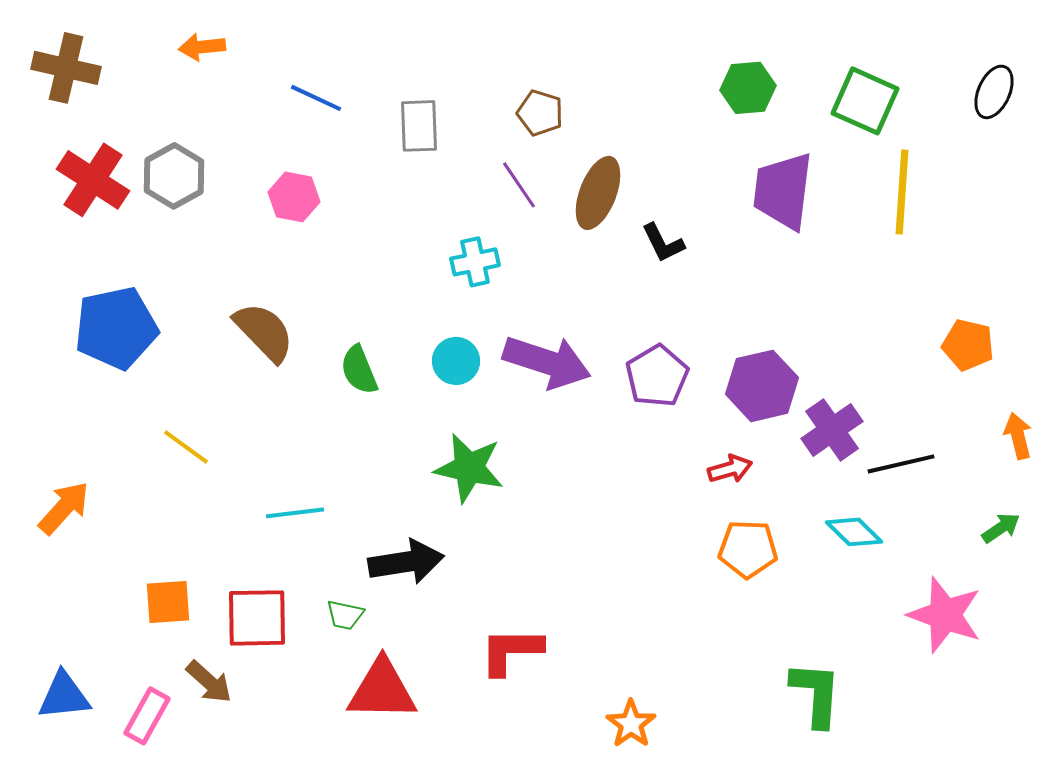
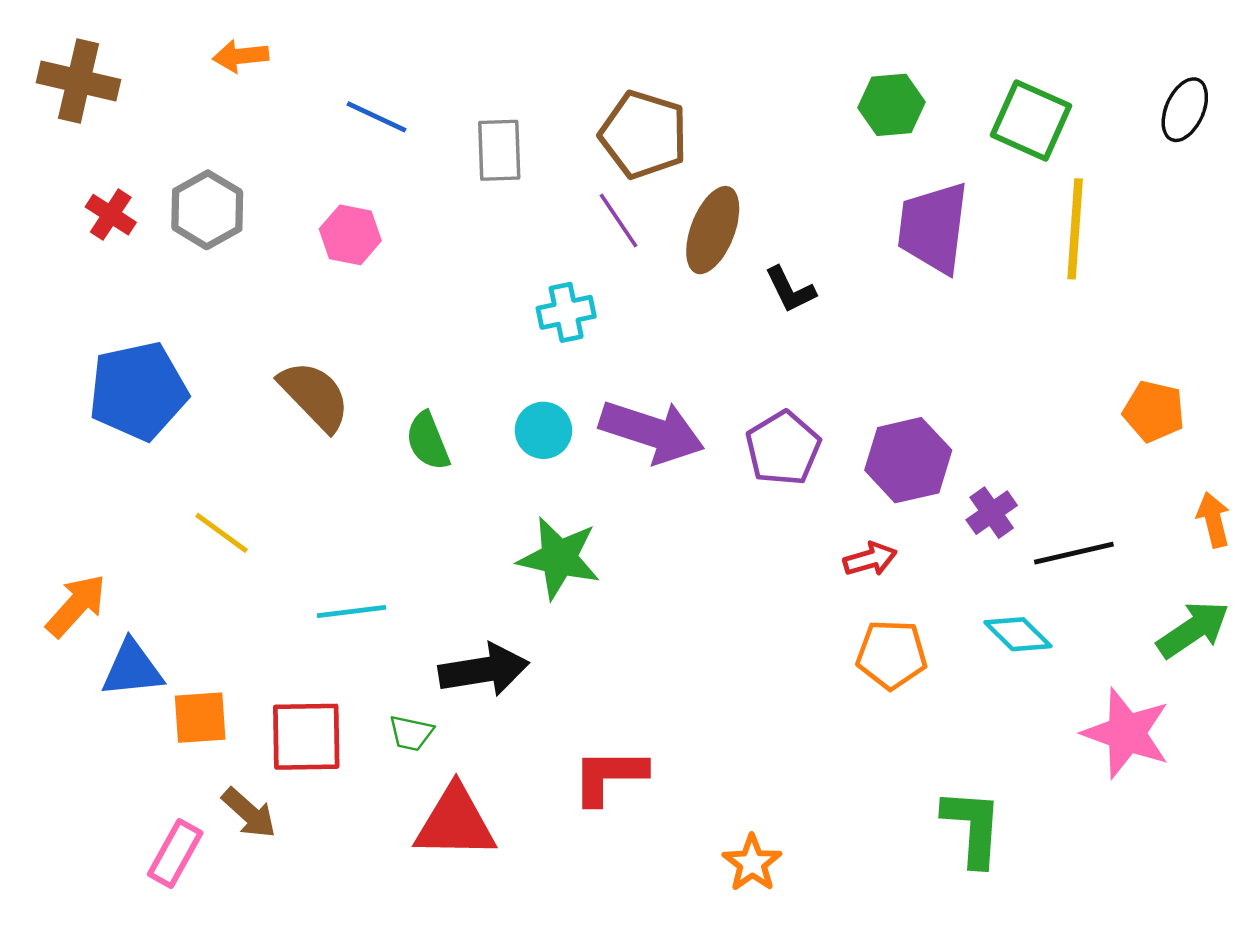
brown pentagon: (540, 113) -> (644, 135), size x1.6
red cross: (93, 180) -> (111, 215), size x0.6
purple cross: (832, 430) -> (992, 513), size x0.7
green arrow: (1001, 528) -> (1193, 629), size x1.6
blue triangle: (64, 696) -> (132, 669), moved

